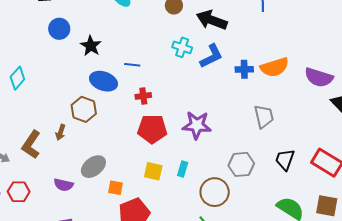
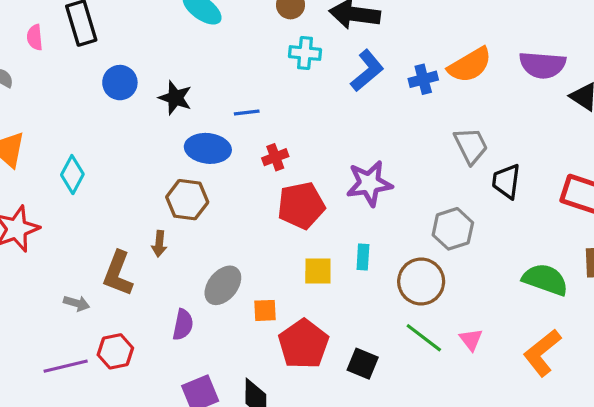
cyan cross: (182, 47) -> (305, 53), moved
black trapezoid: (285, 160) -> (506, 181), moved
purple semicircle: (64, 185) -> (183, 325), turned -78

